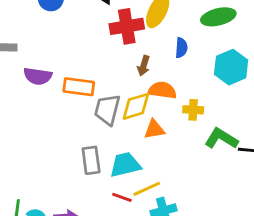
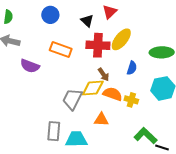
brown arrow: (144, 66) -> (104, 75), turned -64
orange rectangle: (79, 87) -> (61, 49), moved
yellow diamond: (136, 106) -> (93, 88), moved
yellow cross: (193, 110) -> (131, 100), moved

